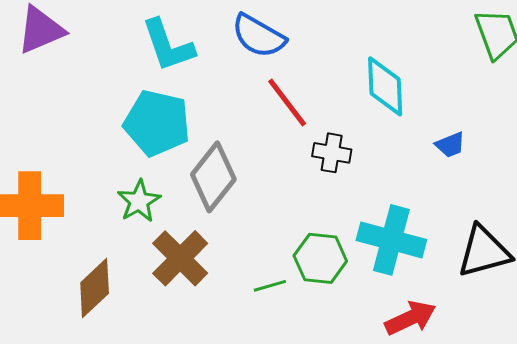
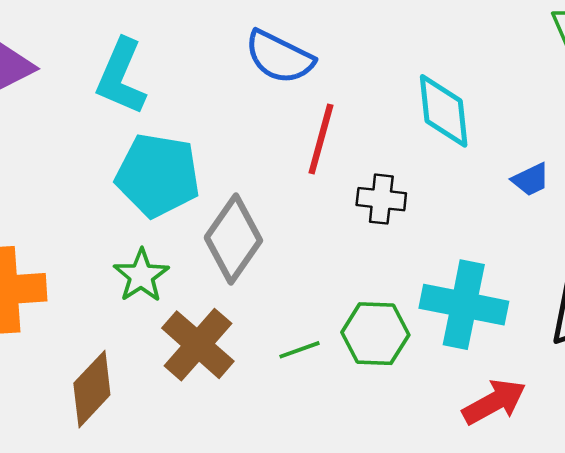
cyan L-shape: (168, 45) -> (121, 77), moved, turned 46
red line: (287, 103) -> (321, 139), turned 56
green line: (270, 286) -> (299, 350), moved

